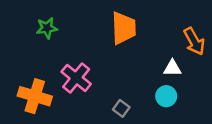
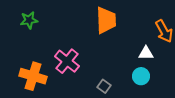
green star: (47, 28) -> (29, 20), moved

